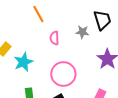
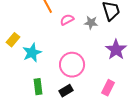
pink semicircle: (54, 38) -> (67, 20), moved, turned 64

